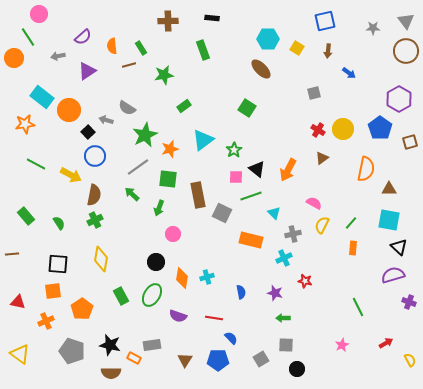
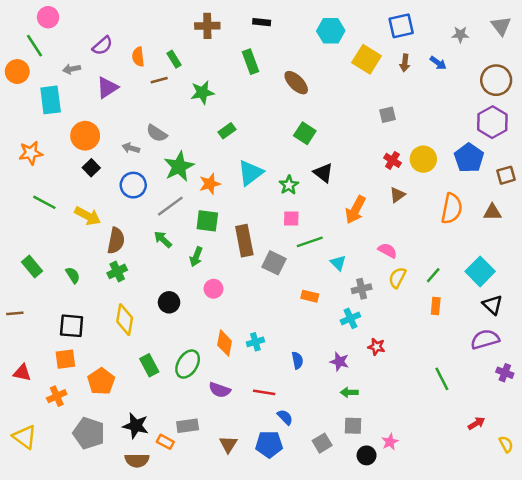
cyan hexagon: (268, 39) -> (331, 31), moved
yellow square: (297, 48) -> (367, 59), size x1.6
brown circle: (406, 51) -> (496, 80), moved
brown ellipse: (261, 69) -> (296, 83), moved
blue arrow: (349, 73) -> (438, 63), moved
cyan rectangle: (42, 97) -> (51, 100), moved, turned 45
black square: (88, 132) -> (91, 168), moved
blue circle: (95, 156) -> (133, 185), moved
black triangle: (257, 169) -> (323, 173), moved
brown triangle: (389, 189) -> (492, 212), moved
cyan square: (389, 220) -> (480, 271), turned 35
orange rectangle: (251, 240) -> (310, 296), size x0.6
black circle: (156, 262) -> (169, 302), moved
pink star: (342, 345) -> (390, 442), moved

